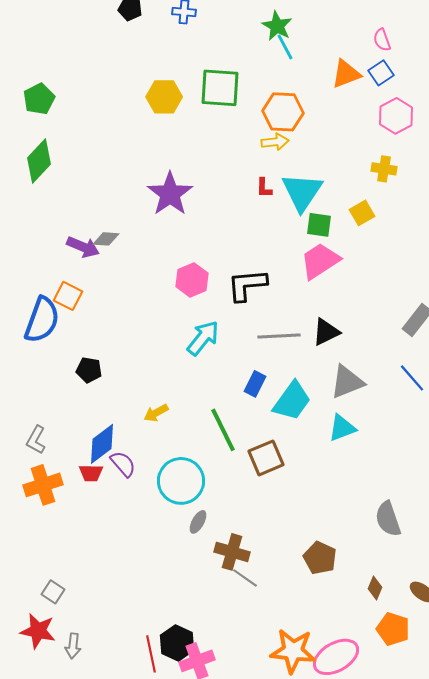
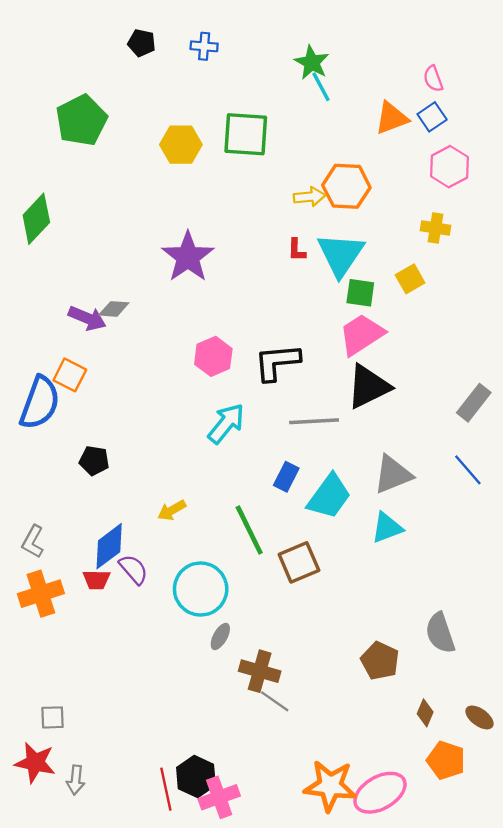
green pentagon: (39, 99) -> (81, 120), moved, size x1.4
orange hexagon: (283, 112) -> (346, 186), moved
black triangle: (326, 332) -> (368, 387), moved, size x1.4
brown pentagon: (320, 558) -> (380, 661), moved
gray square: (53, 592) -> (52, 717), turned -35

